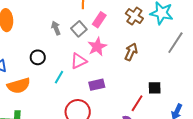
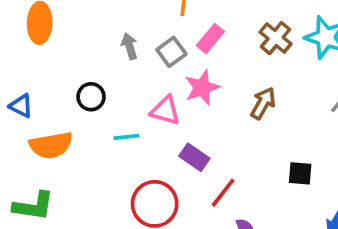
pink triangle: (79, 61) -> (165, 111), turned 36
cyan line: (59, 77) -> (127, 137), turned 48
purple rectangle: (97, 85) -> (194, 157), turned 42
red line: (137, 103) -> (223, 193), moved

